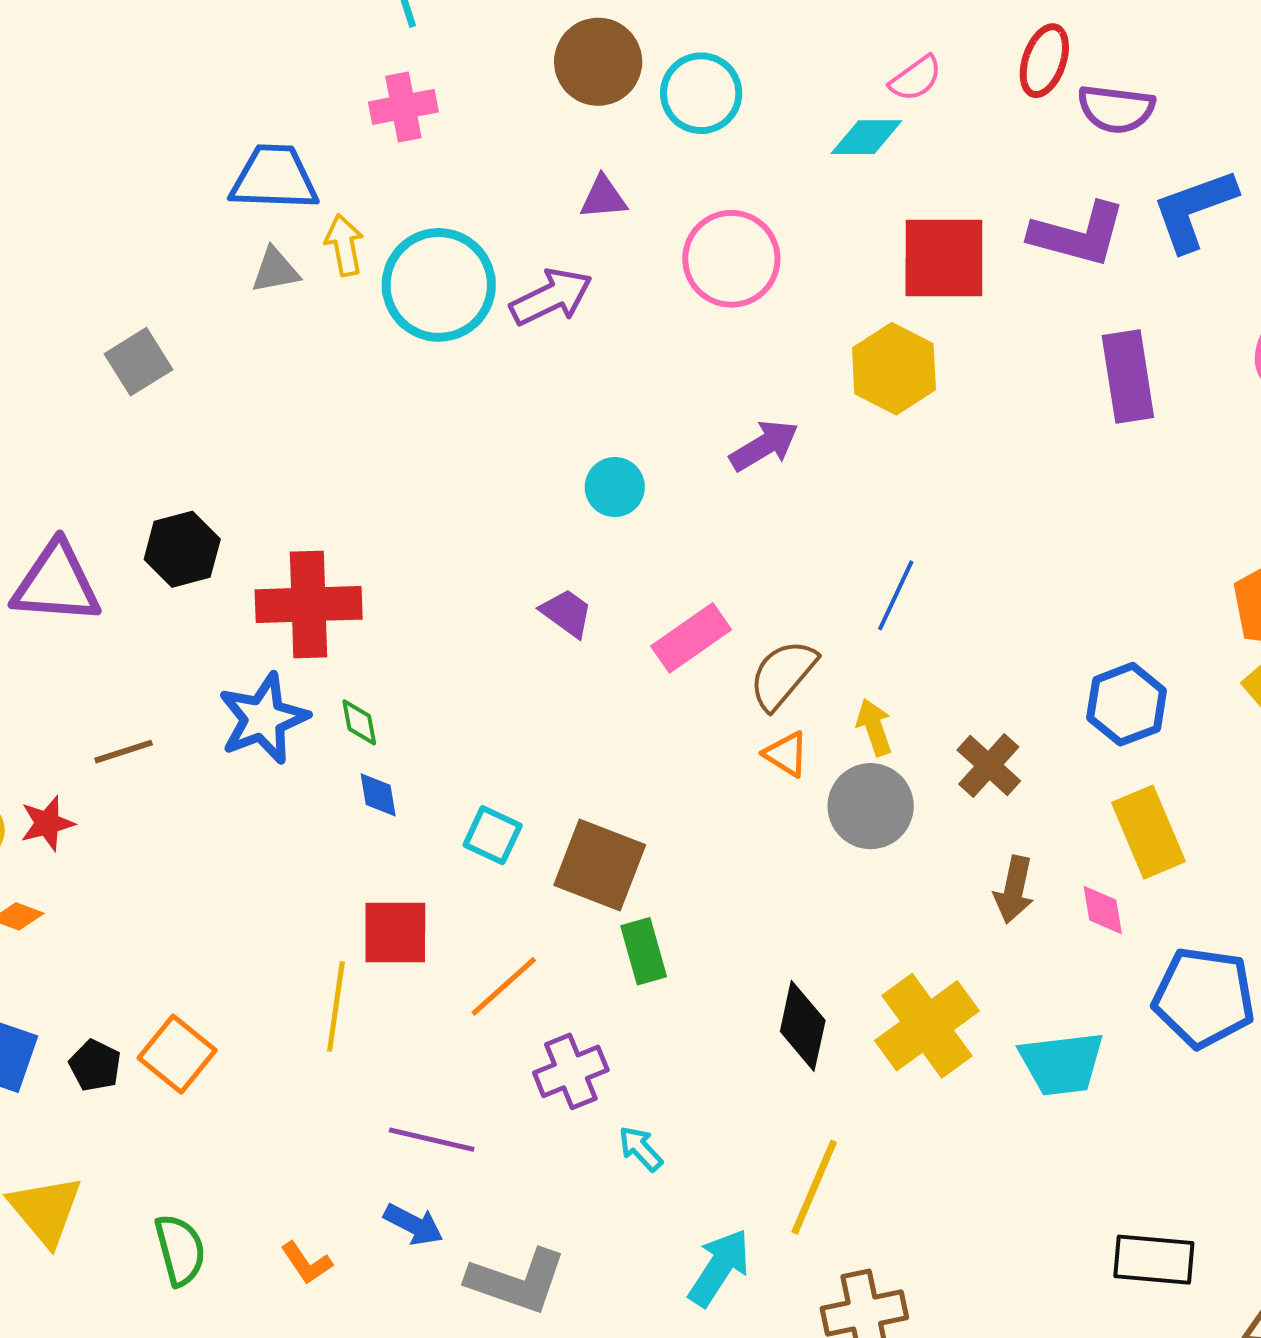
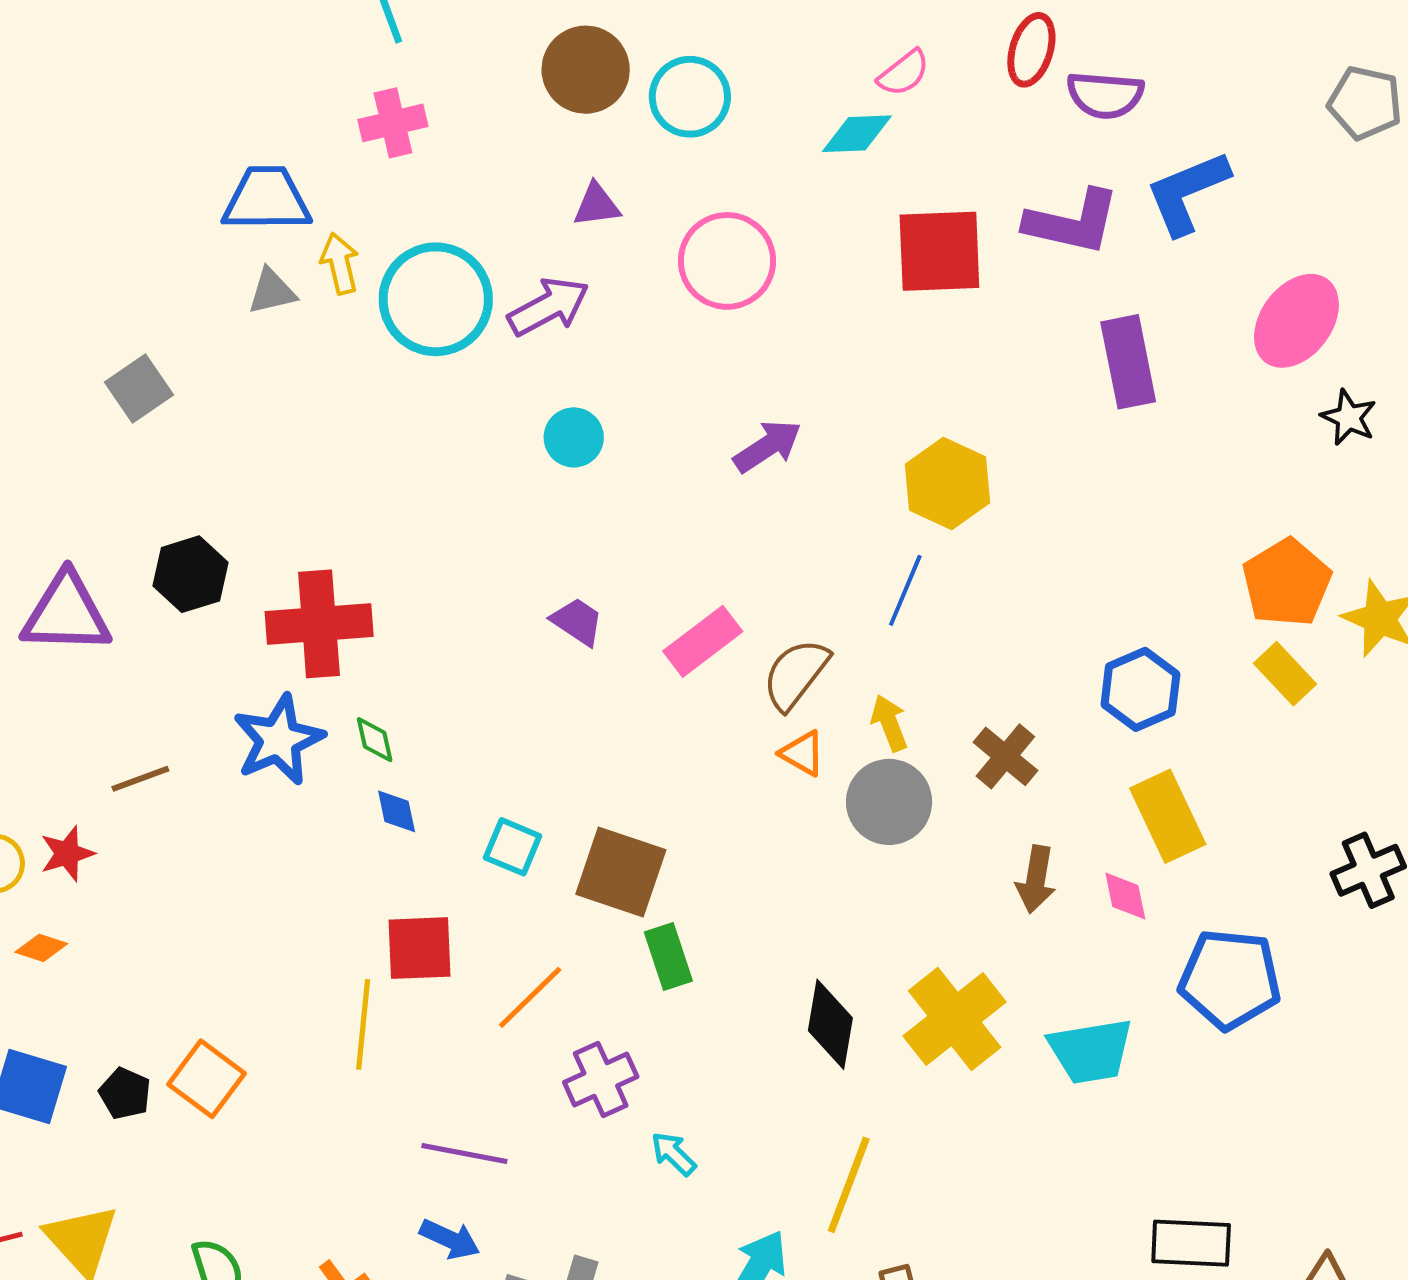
yellow hexagon: (894, 369) -> (947, 484), moved
cyan circle: (615, 487) -> (574, 437), moved

